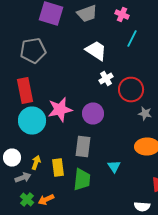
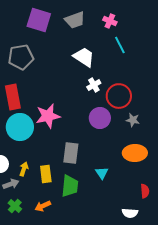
cyan line: (132, 38) -> (120, 45), turned -54
purple circle: (93, 114) -> (100, 118), moved
orange arrow: (46, 200) -> (43, 206), moved

